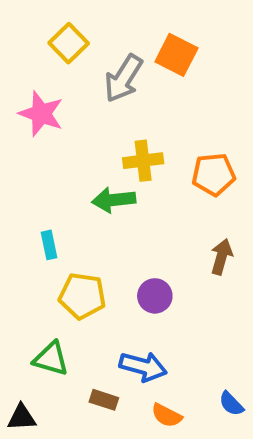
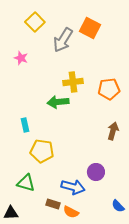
pink star: (41, 114) -> (21, 58), size x0.6
purple circle: (155, 296) -> (96, 172), moved
orange semicircle: (167, 415) -> (71, 212), moved

